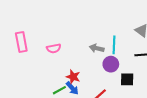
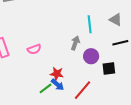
cyan line: (114, 45) -> (90, 24), moved
gray arrow: (97, 48) -> (75, 43), turned 104

